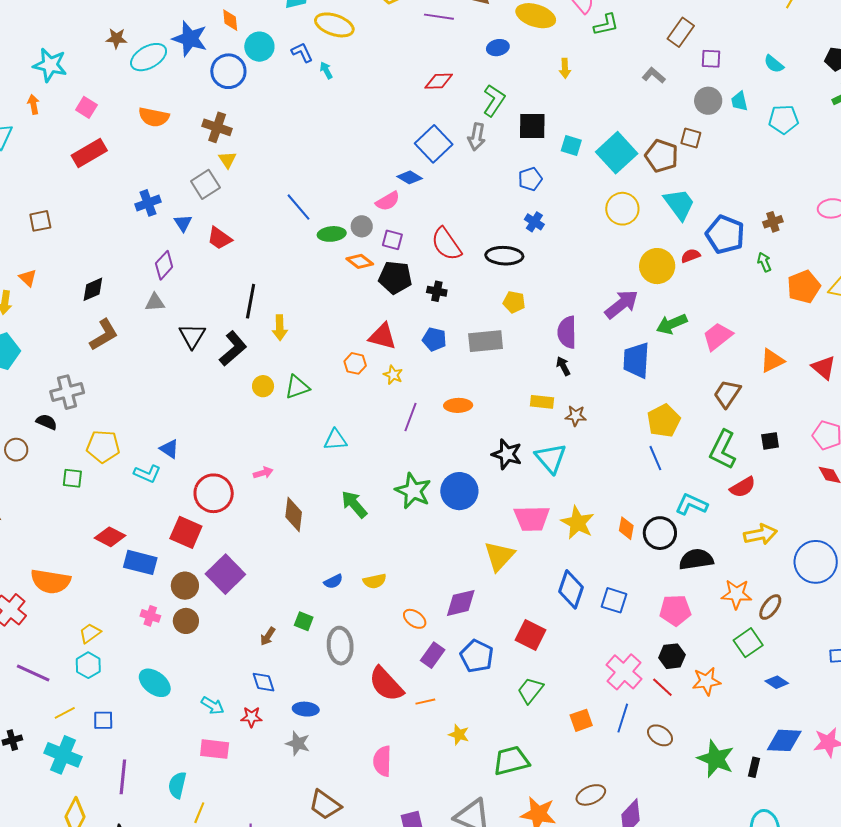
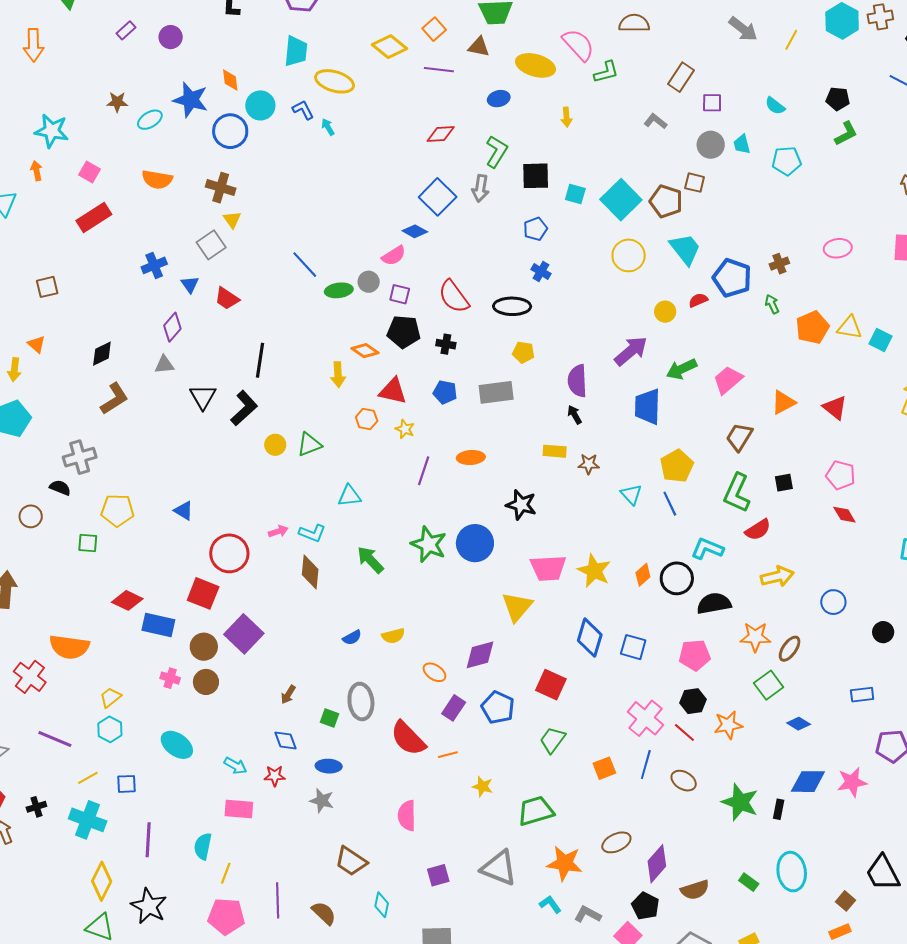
cyan ellipse: (149, 57) -> (150, 120), size x0.7
orange diamond: (360, 261) -> (365, 351), moved
yellow circle: (657, 266) -> (665, 312), size x0.6
yellow arrow: (280, 328) -> (338, 375), moved
cyan triangle: (551, 458) -> (631, 494), moved, size x0.7
cyan L-shape: (147, 474) -> (312, 533), moved
orange diamond: (626, 528) -> (643, 575), turned 40
blue circle: (816, 562) -> (833, 602), size x0.6
green square: (304, 621) -> (329, 718), moved

